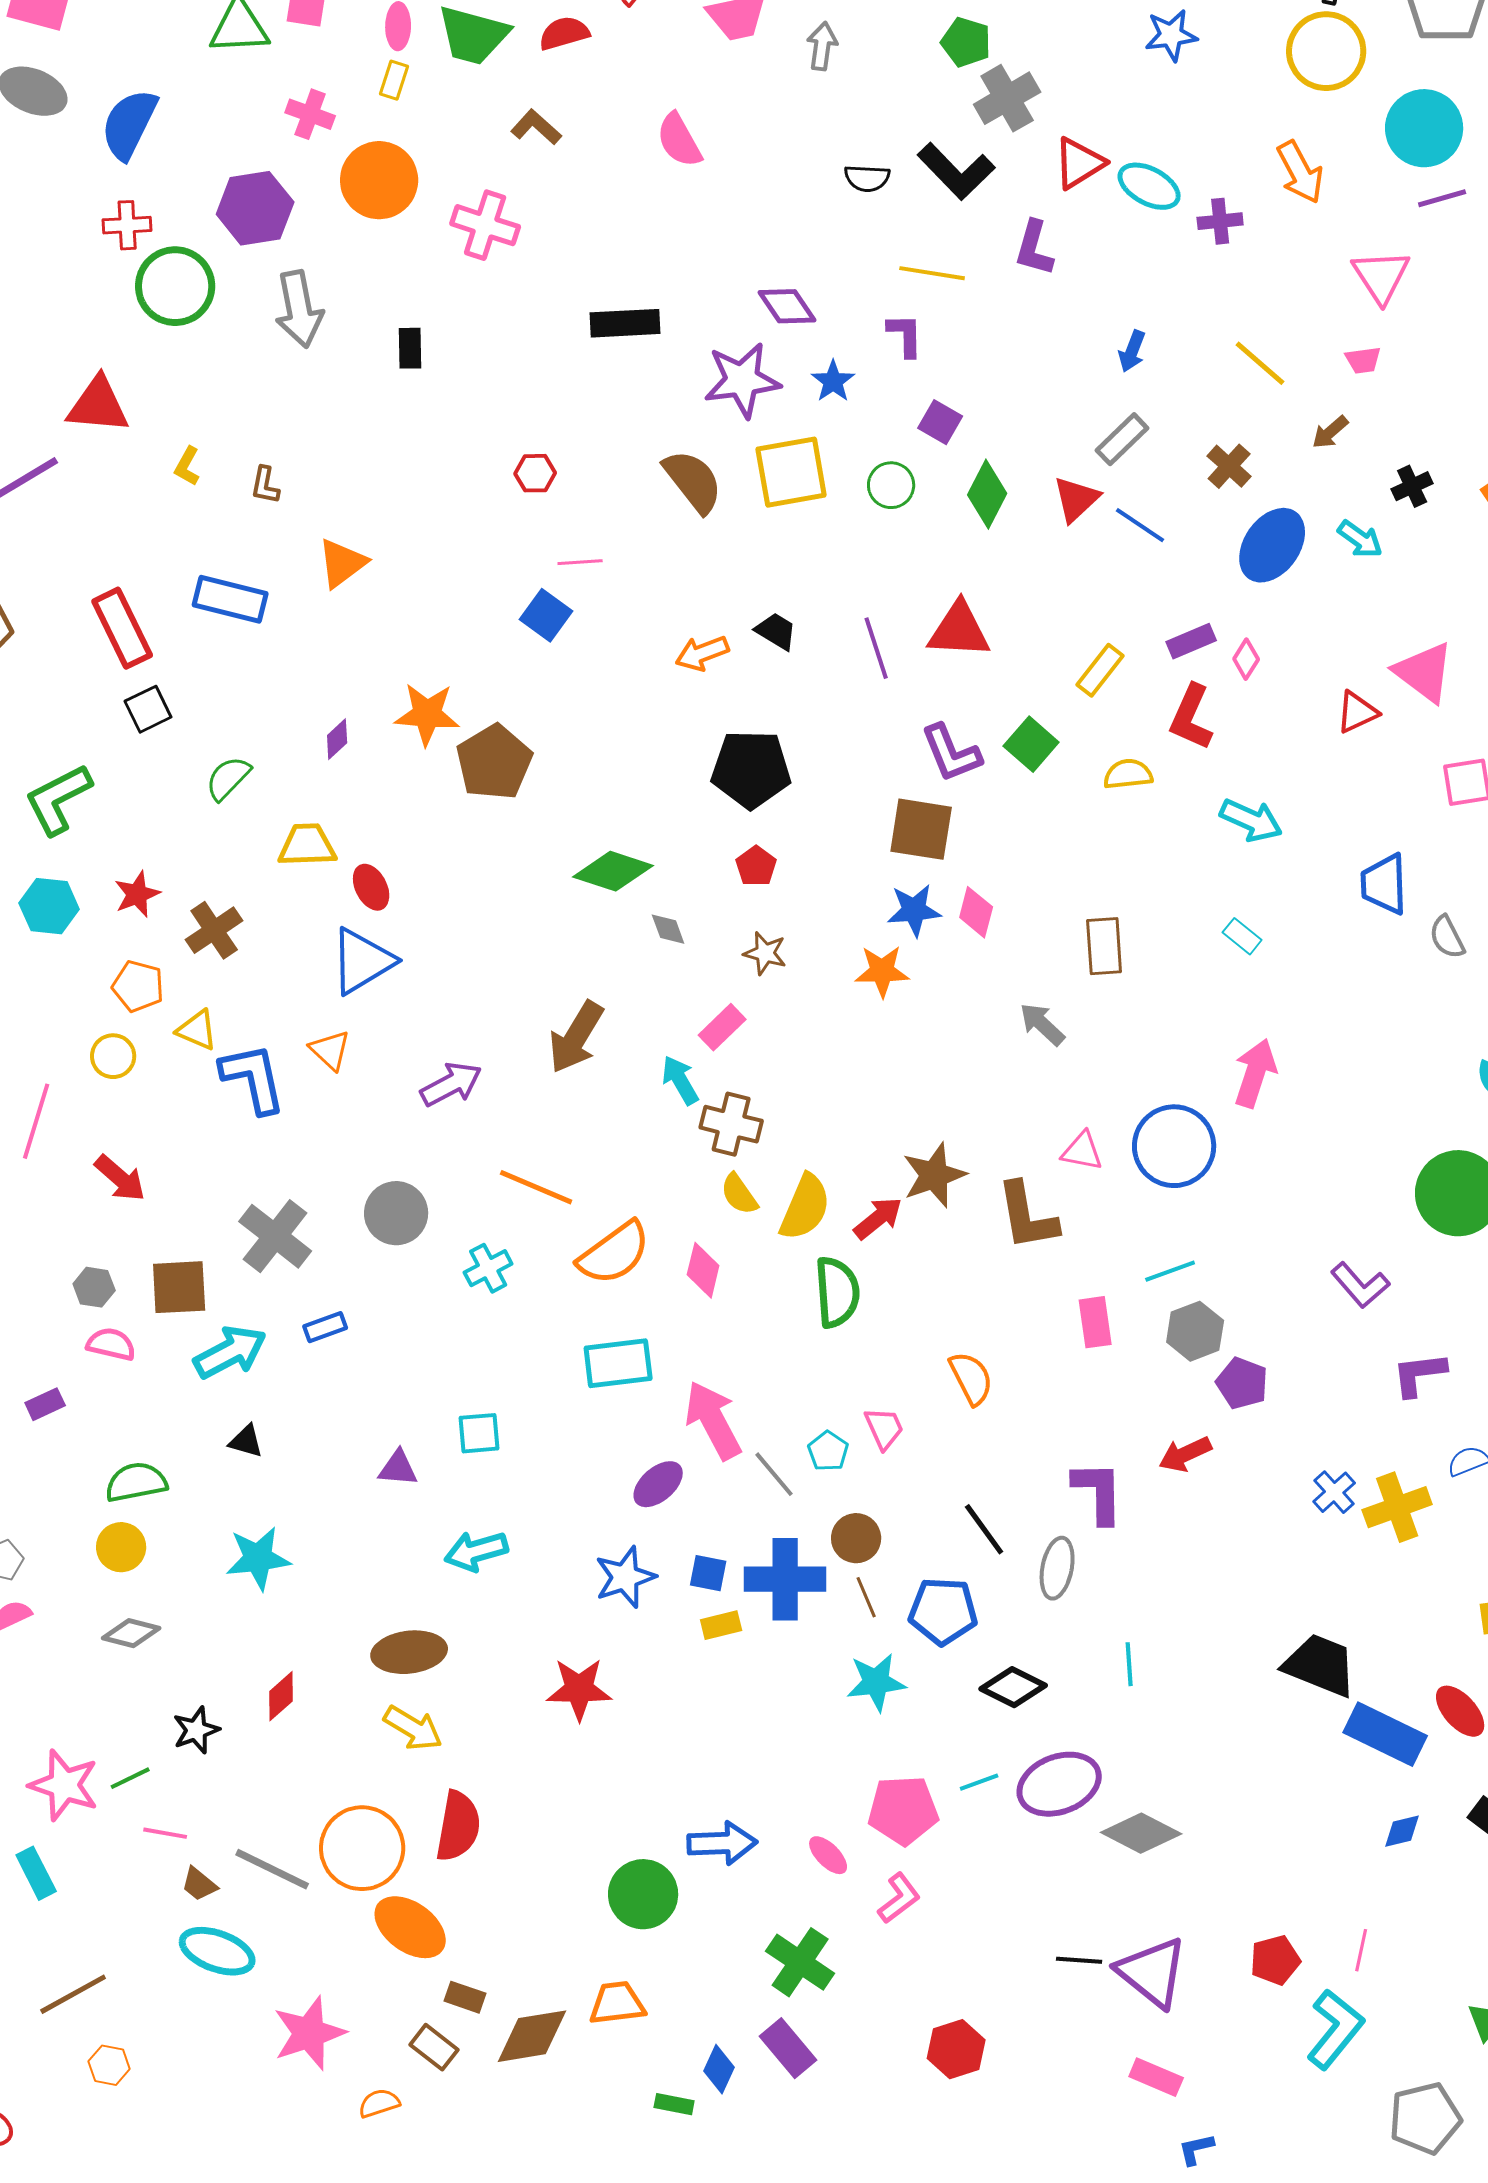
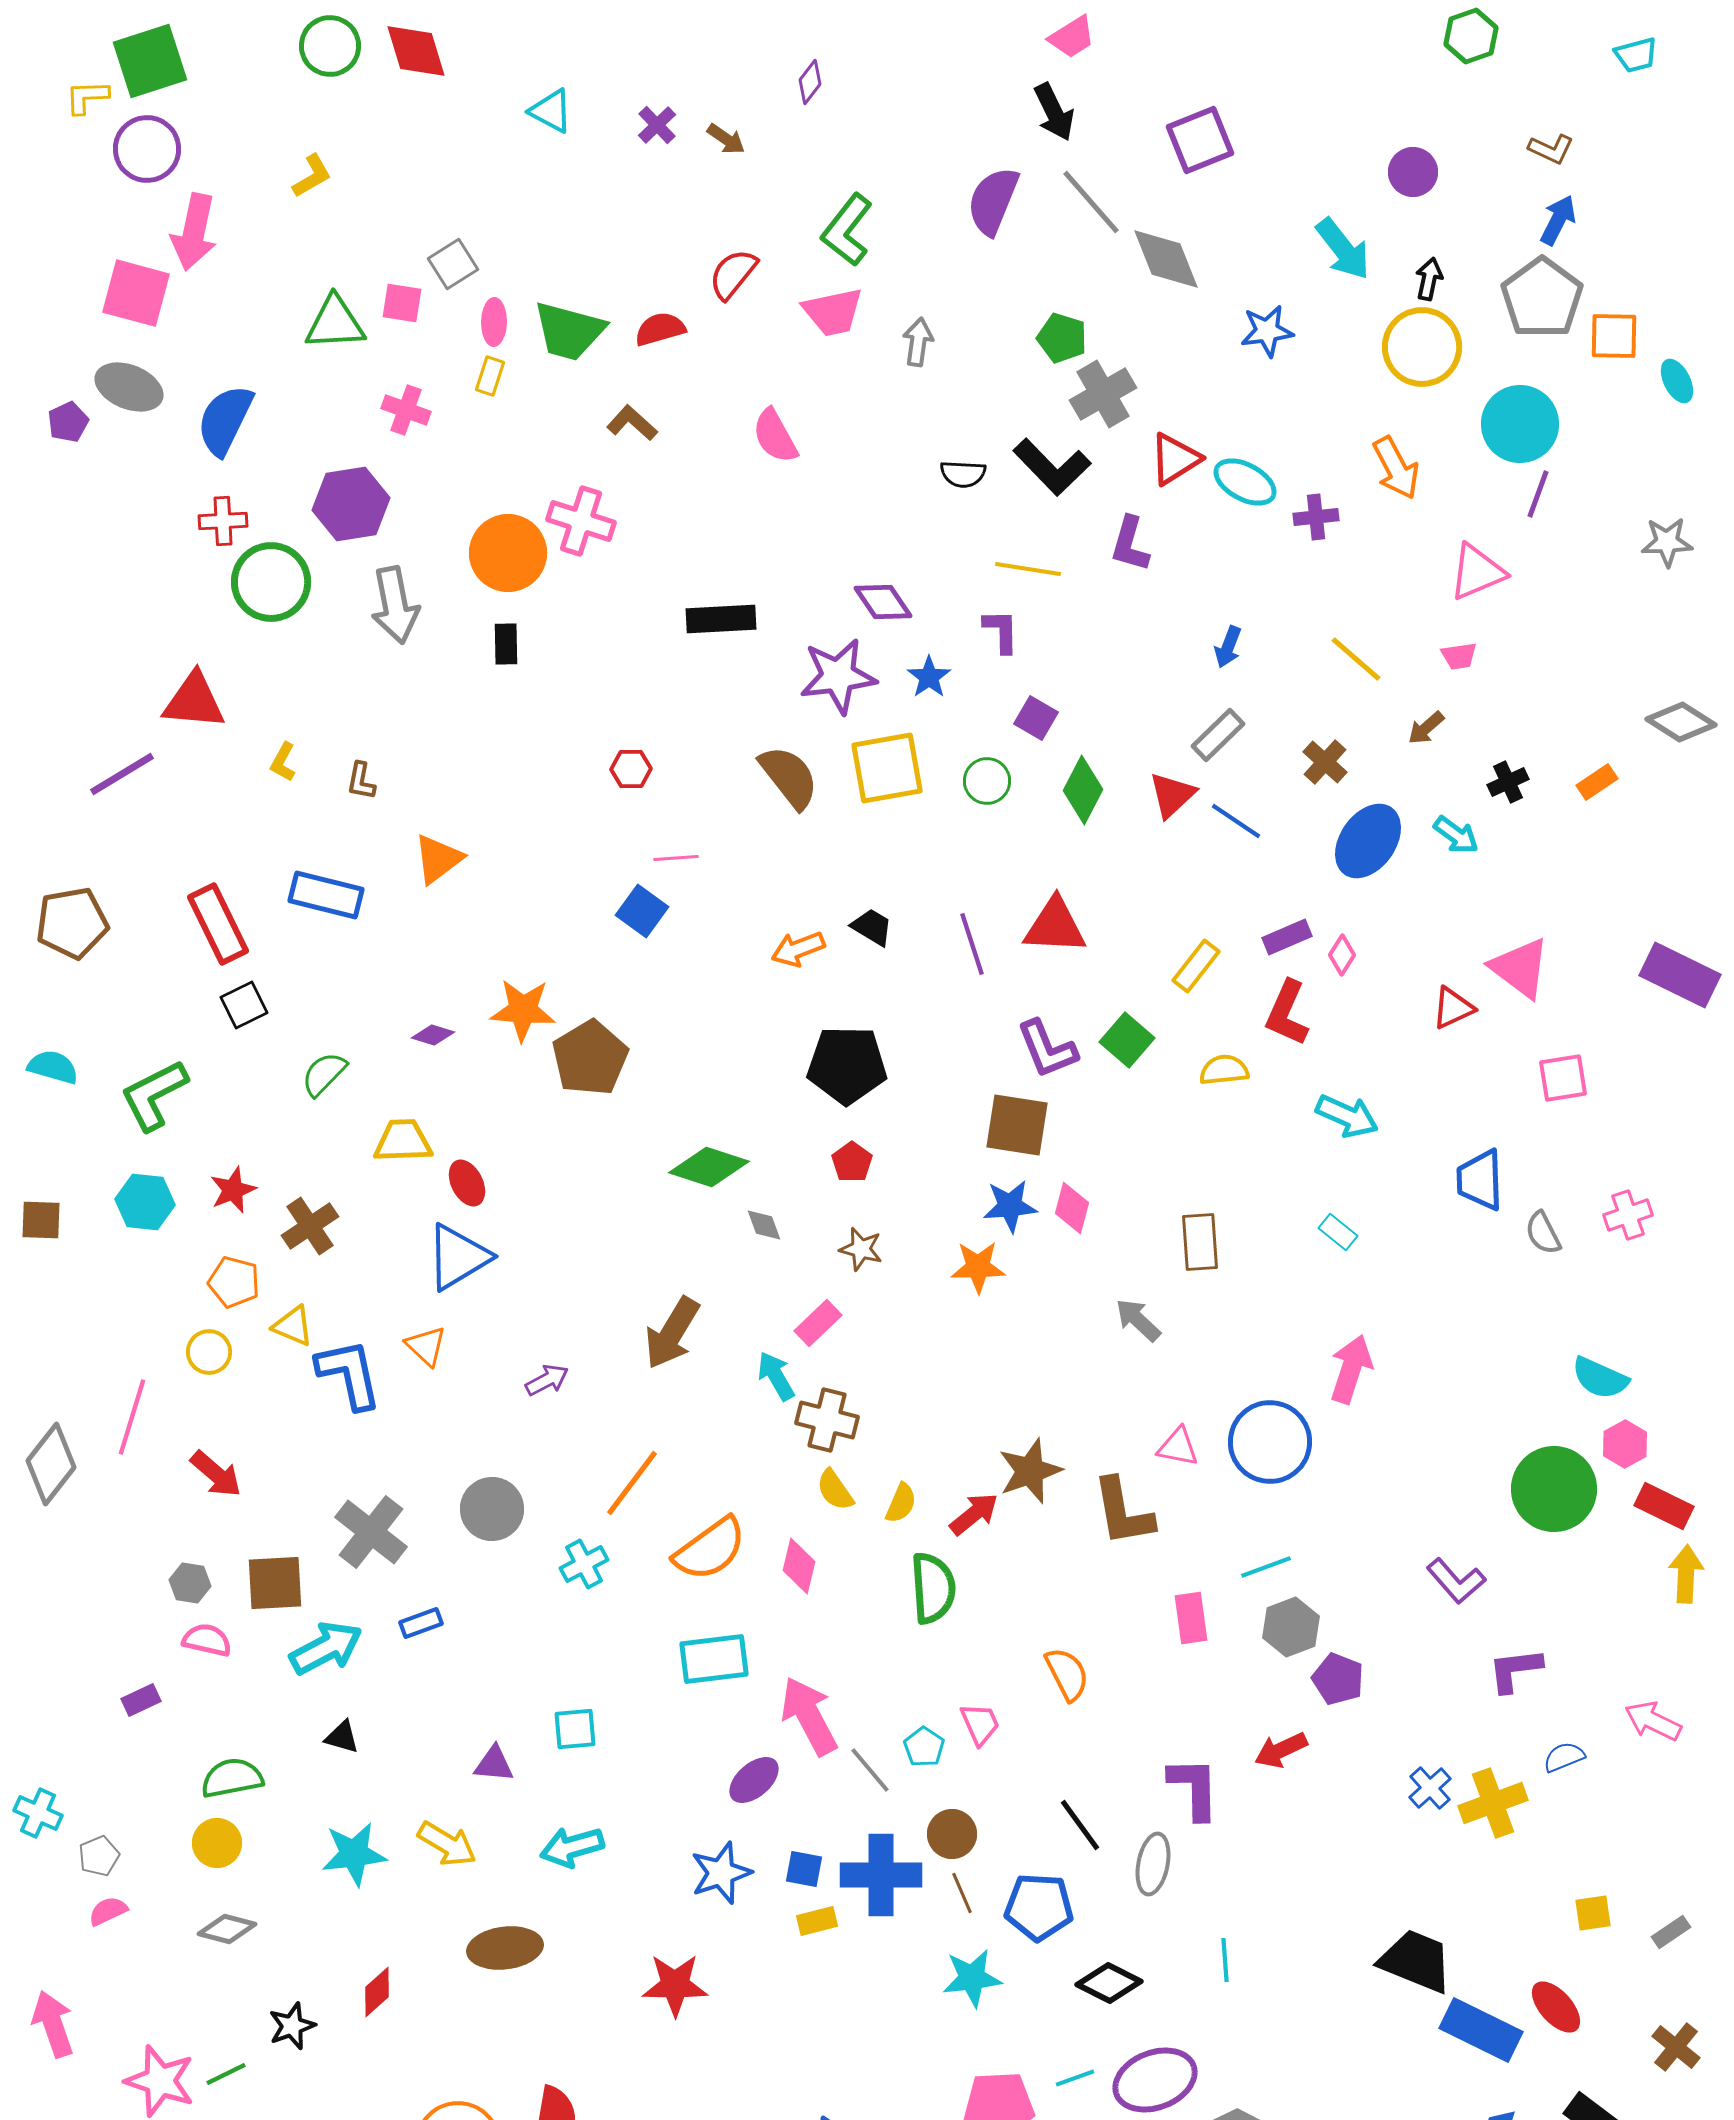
orange circle: (379, 180) -> (508, 553), moved
purple line: (1442, 198) -> (1538, 494), turned -54
pink triangle: (1381, 276) -> (1477, 572), turned 40
purple diamond: (337, 739) -> (433, 1035), turned 60
purple arrow: (451, 1084) -> (547, 1380), size x0.7
orange line: (536, 1187) -> (632, 1483), turned -76
yellow semicircle: (805, 1207) -> (901, 1503), size x0.6
yellow arrow: (413, 1728) -> (447, 1844), moved

